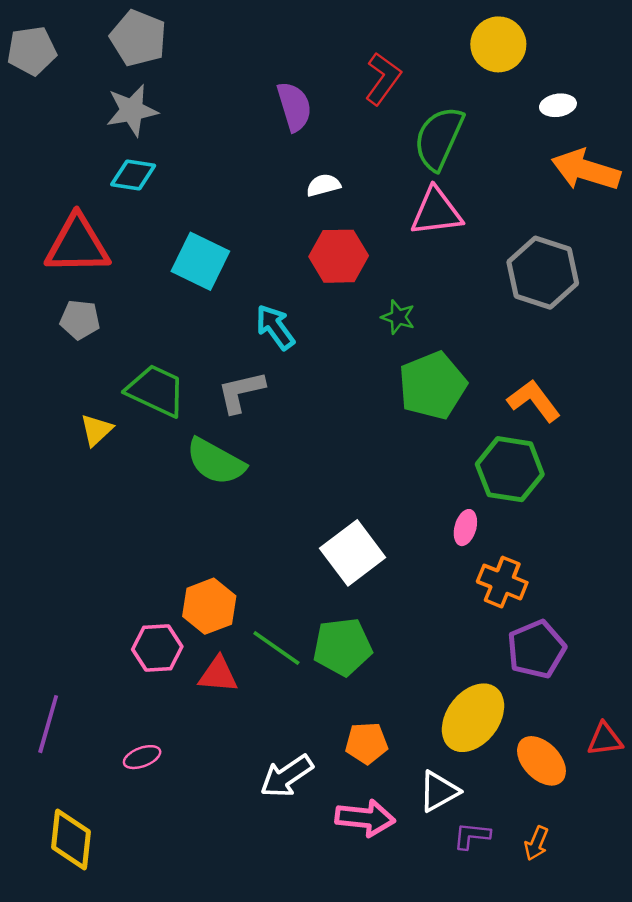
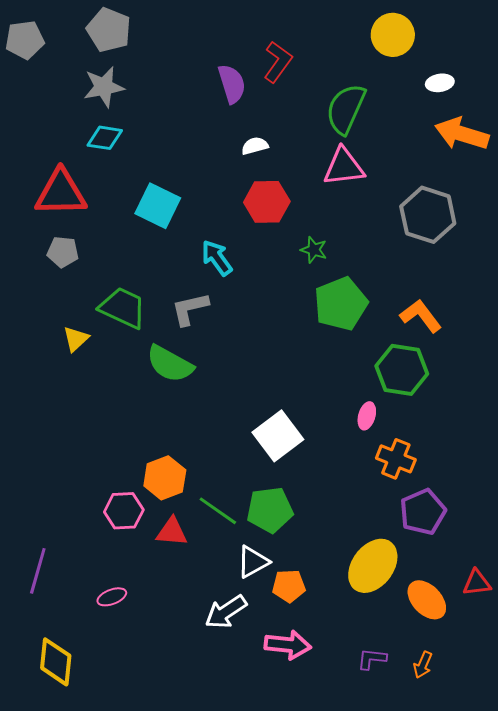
red L-shape: (383, 79) -> (278, 62), moved
white triangle: (439, 791) -> (253, 562), moved

